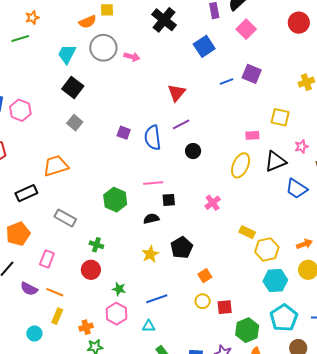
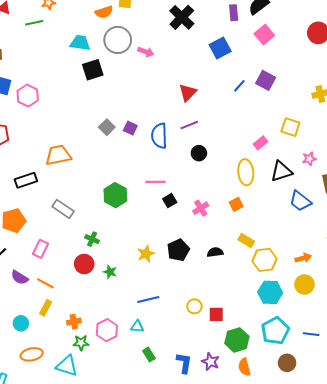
cyan trapezoid: (67, 54) -> (80, 43), turned 65
blue line: (226, 82) -> (239, 86), turned -32
black square: (73, 88) -> (93, 70), moved, turned 30
gray square: (75, 123) -> (107, 127), moved
pink rectangle: (252, 135) -> (261, 143), turned -40
yellow ellipse: (241, 165) -> (246, 172), turned -35
black square: (169, 200) -> (170, 201), turned -32
pink cross: (213, 203) -> (201, 208), moved
black semicircle: (151, 219) -> (215, 252), moved
orange square: (205, 276) -> (236, 204), moved
green star: (119, 289) -> (110, 272), moved
pink hexagon: (116, 314) -> (107, 330), moved

